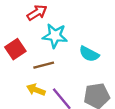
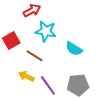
brown line: (44, 65) -> (34, 56), turned 42

